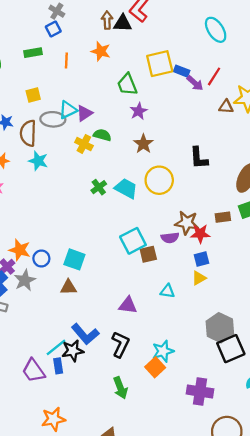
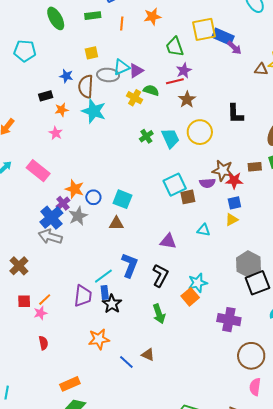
orange star: (101, 51) -> (152, 17), turned -30
blue rectangle: (182, 71) -> (223, 37), size x1.5
red line: (214, 76) -> (175, 81), moved, turned 42
cyan star: (38, 161) -> (94, 111), size x1.4
cyan trapezoid: (126, 188) -> (170, 138), turned 35
blue L-shape: (85, 334) -> (130, 265), turned -120
black star: (73, 351) -> (112, 304), moved, turned -30
purple trapezoid: (33, 371) -> (83, 296), turned -140

